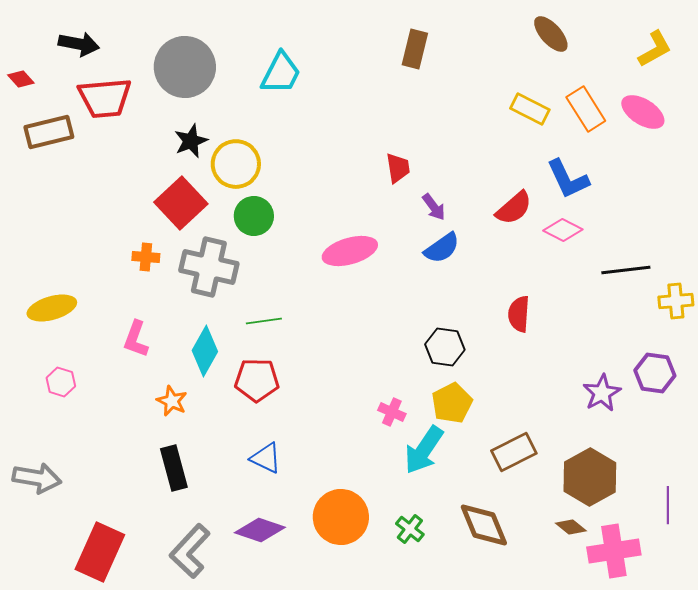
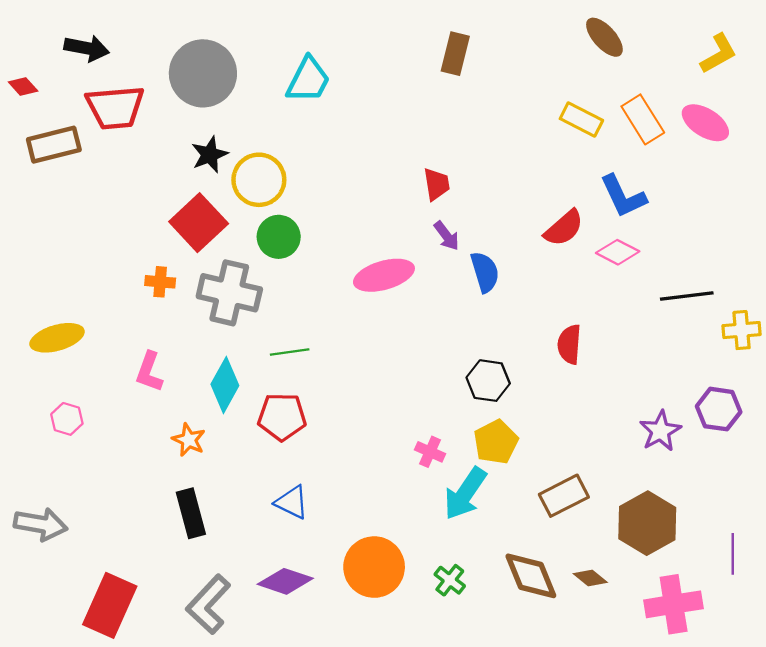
purple arrow: (434, 207) -> (446, 236), moved
blue semicircle: (442, 248) -> (485, 272), turned -72
brown diamond: (571, 527) -> (590, 578), moved

